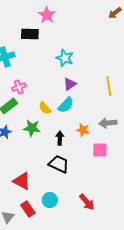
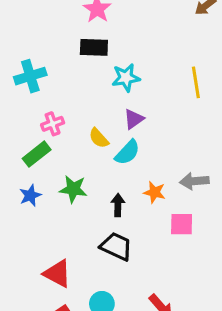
black rectangle: (30, 34) -> (94, 47), moved
cyan star: (65, 58) -> (126, 78), turned -30
yellow line: (109, 86) -> (196, 82), moved
yellow semicircle: (45, 108) -> (99, 138), moved

